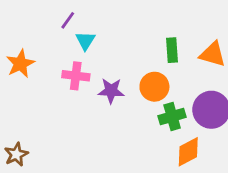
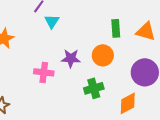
pink cross: (76, 76) -> (44, 72), moved
green cross: (172, 116) -> (94, 88), moved

